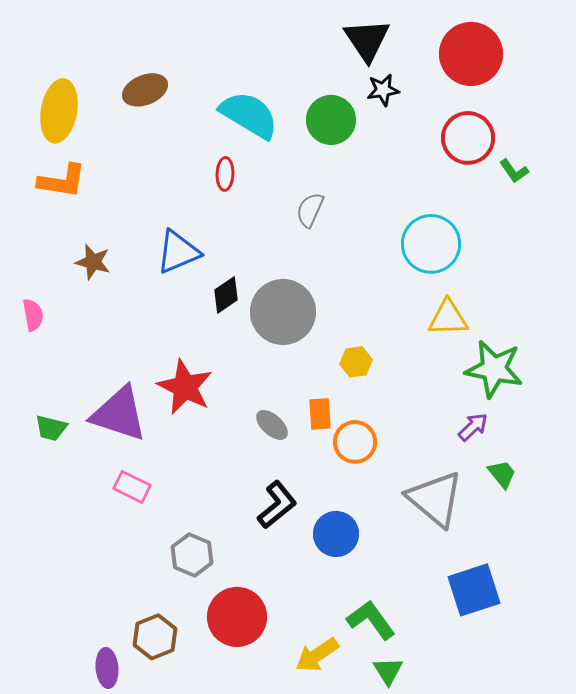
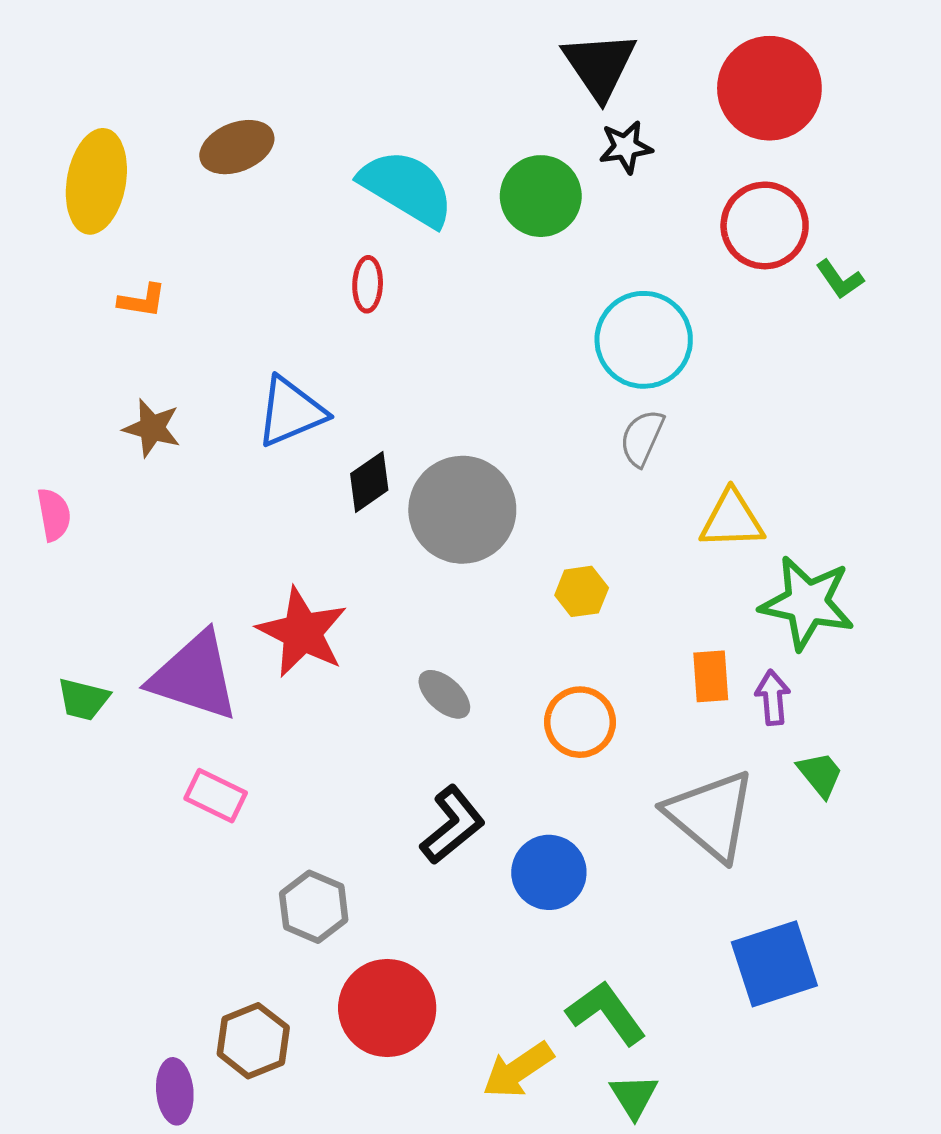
orange L-shape: (62, 181) -> (142, 301), moved, size x0.6
gray semicircle: (310, 210) -> (642, 438), moved
cyan circle: (431, 244) -> (644, 340), moved
orange rectangle: (320, 414) -> (711, 676), moved
purple arrow: (473, 427) -> (773, 698), turned -52

